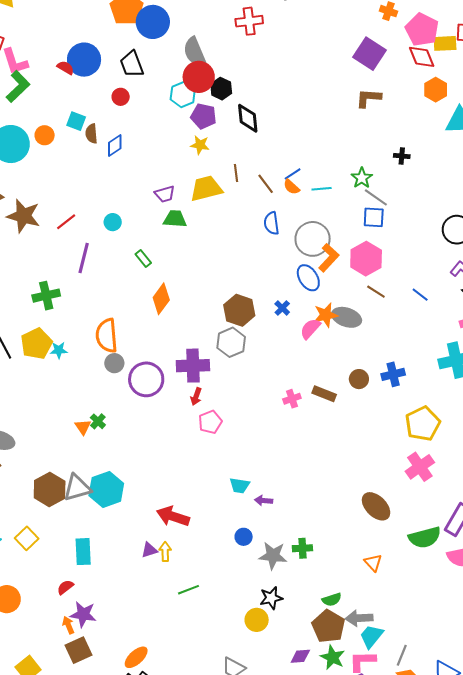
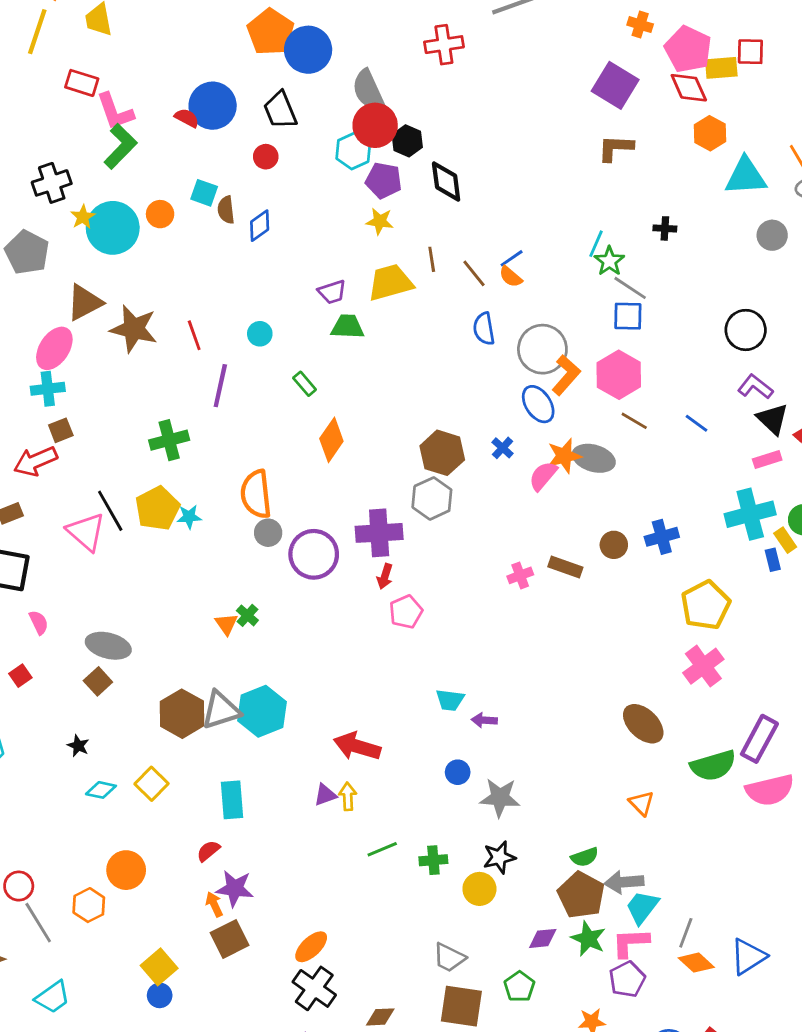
cyan line: (322, 189) -> (596, 244), moved, turned -60
red line: (66, 222) -> (194, 335), turned -70
green cross: (302, 548) -> (433, 860), moved

